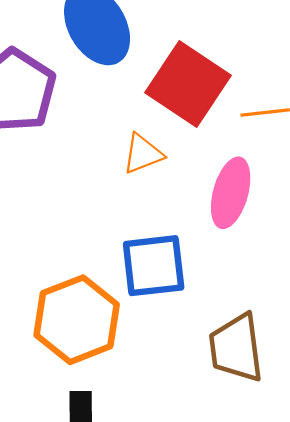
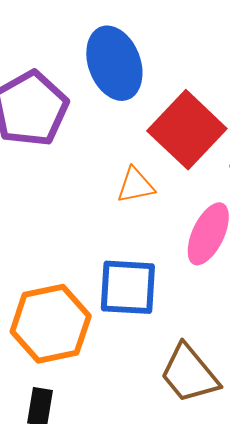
brown trapezoid: (236, 348) -> (189, 374), turned -42

